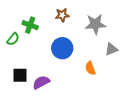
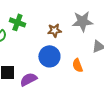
brown star: (62, 15) -> (54, 30), moved
blue circle: (62, 48) -> (49, 56), moved

